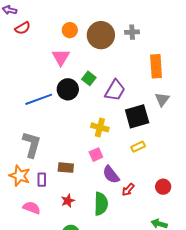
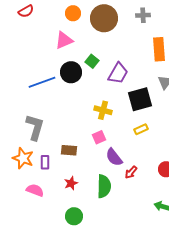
gray cross: (132, 32) -> (143, 15), moved
pink triangle: (61, 57) -> (64, 40), turned 36

